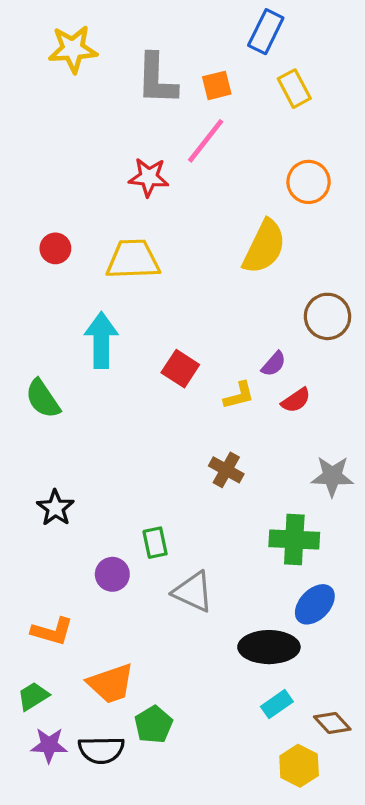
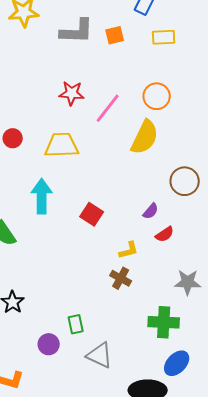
gray L-shape: (157, 79) -> (77, 31), turned -90
yellow rectangle: (294, 89) -> (164, 37), turned -65
pink line: (206, 141) -> (108, 108), moved
orange circle: (309, 182) -> (157, 96), moved
yellow L-shape: (239, 396) -> (129, 250), moved

